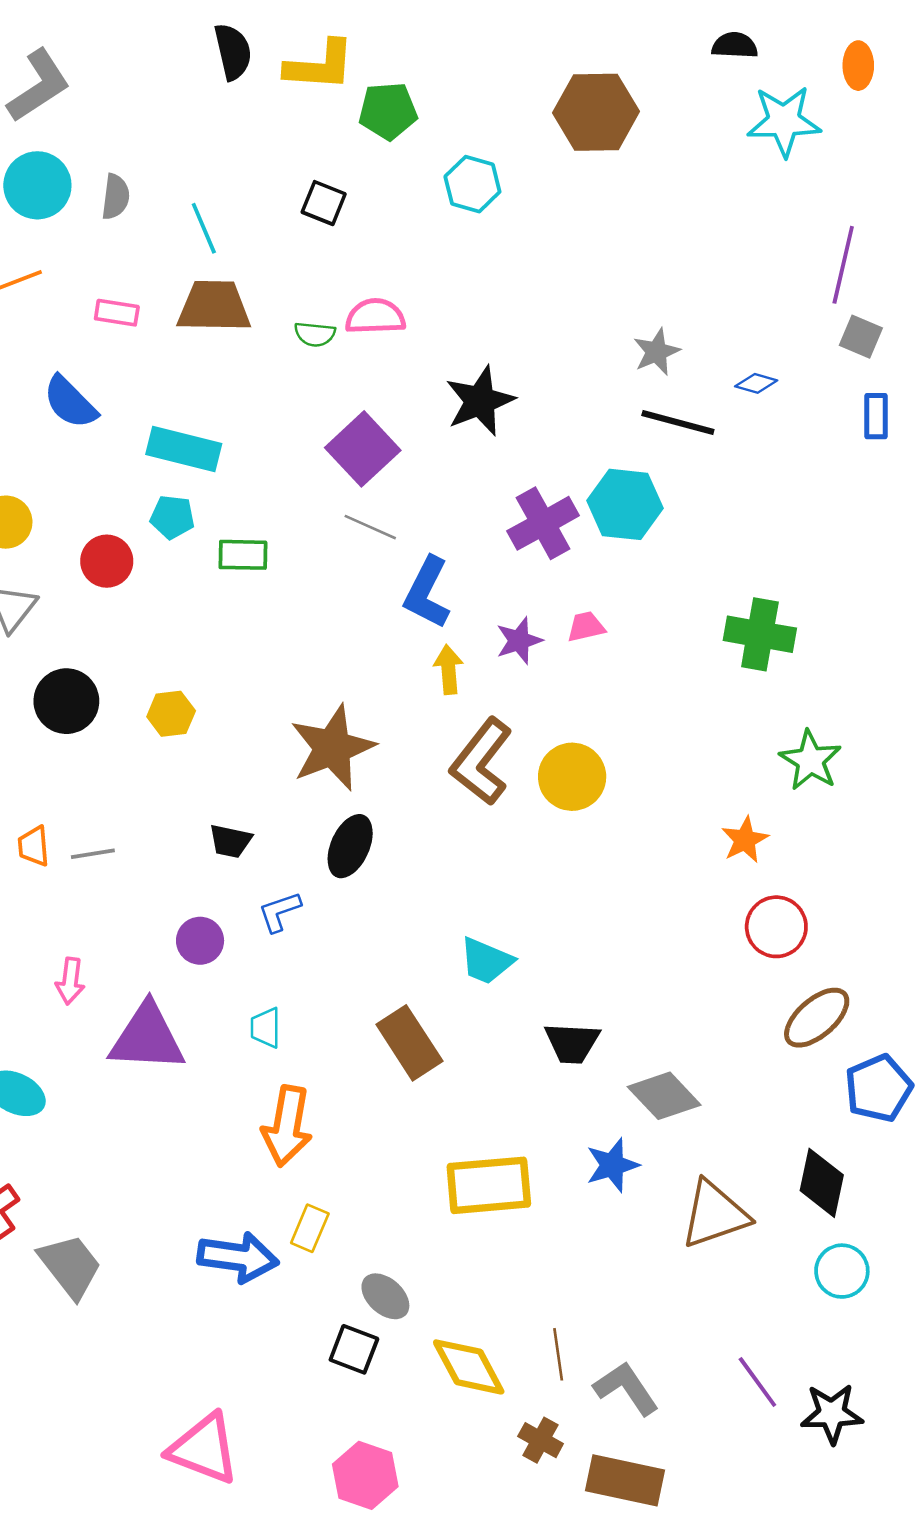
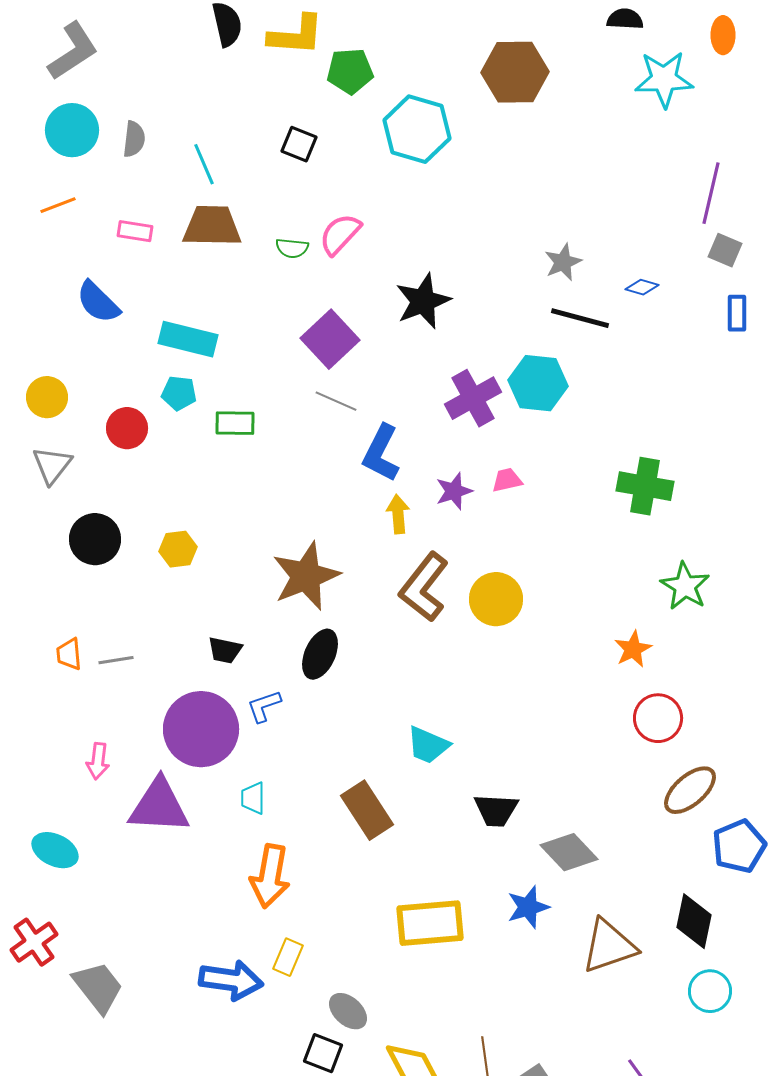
cyan hexagon: (472, 184) -> (417, 129), size x1.5
pink semicircle: (375, 317) -> (340, 234), turned -45
purple circle: (200, 941) -> (201, 729), size x2.0

